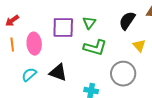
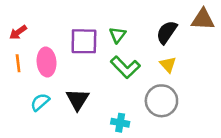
yellow triangle: (139, 46) -> (168, 65), moved
green L-shape: (95, 48) -> (125, 67), turned 30
black triangle: (58, 73) -> (78, 99), turned 42

